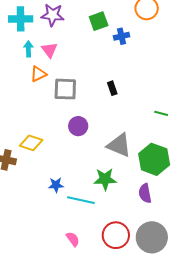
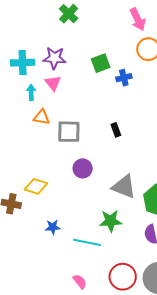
pink triangle: (49, 50) -> (53, 83), moved
orange triangle: (38, 74) -> (42, 117), turned 36
blue star: (56, 185) -> (53, 227), moved

